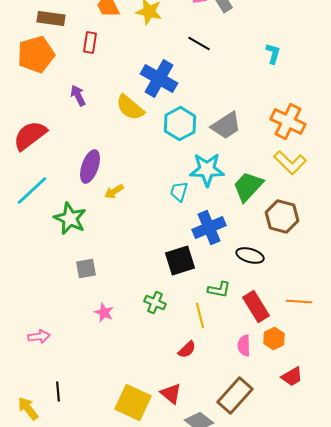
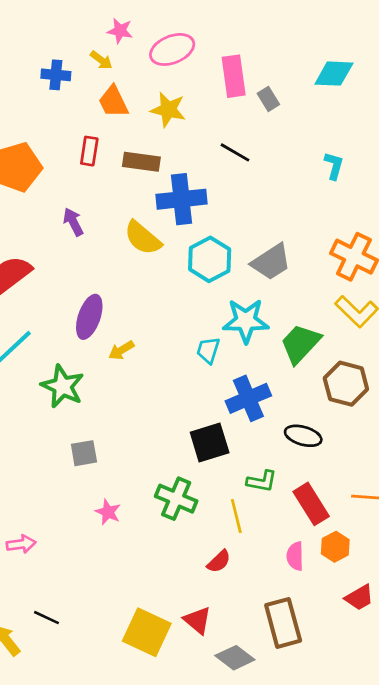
brown rectangle: (51, 19) -> (141, 162), moved
blue cross: (159, 79) -> (182, 199), turned -36
green cross: (155, 303) -> (176, 499), size x1.4
black line: (58, 392) -> (46, 618), turned -60
brown rectangle: (235, 396) -> (283, 623), turned -57

